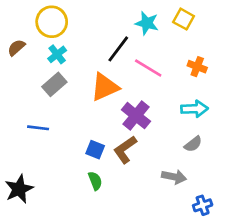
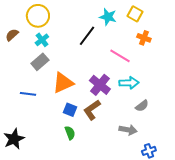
orange cross: (197, 67) -> (144, 38), moved
pink line: (148, 68) -> (120, 56), moved
orange triangle: (105, 87) -> (63, 83), moved
cyan arrow: (194, 109) -> (129, 83), moved

